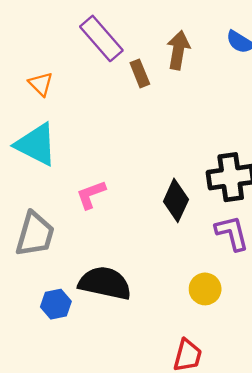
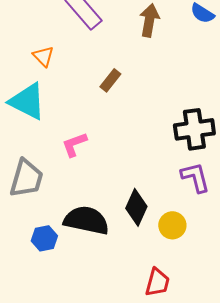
brown rectangle: (140, 73) -> (110, 80), moved, turned 60
orange triangle: (41, 84) -> (43, 56), moved
black diamond: (176, 200) -> (136, 207), moved

